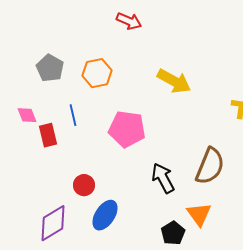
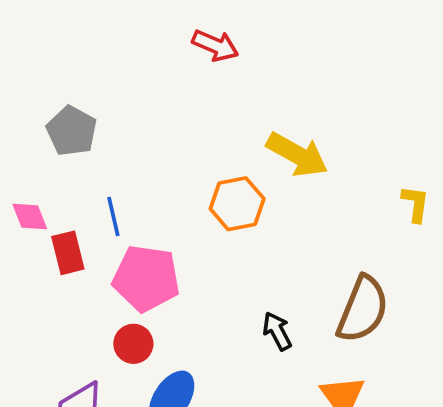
orange hexagon: (97, 73) -> (237, 204), moved
pink pentagon: (127, 129) -> (146, 278), moved
black arrow: (163, 178) -> (277, 331), size x0.7

